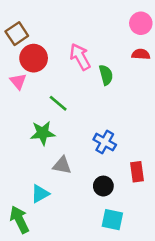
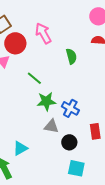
pink arrow: (80, 57) -> (43, 33), moved
green star: (43, 133) -> (46, 101), moved
gray triangle: (62, 165) -> (51, 126), moved

